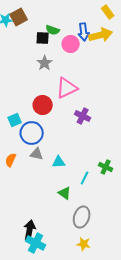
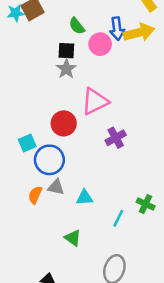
green semicircle: (53, 30) -> (77, 26), turned 32
black square: (43, 38) -> (66, 51), moved
purple cross: (83, 116) -> (116, 138), turned 35
orange semicircle: (11, 160) -> (35, 195), moved
green triangle: (65, 193) -> (73, 238), moved

